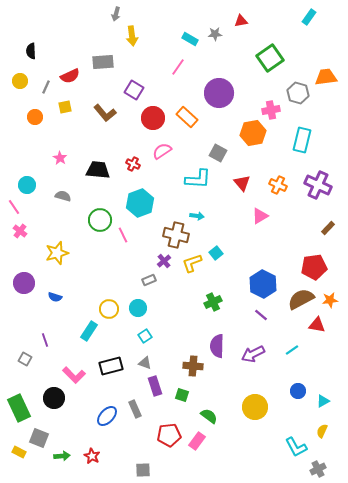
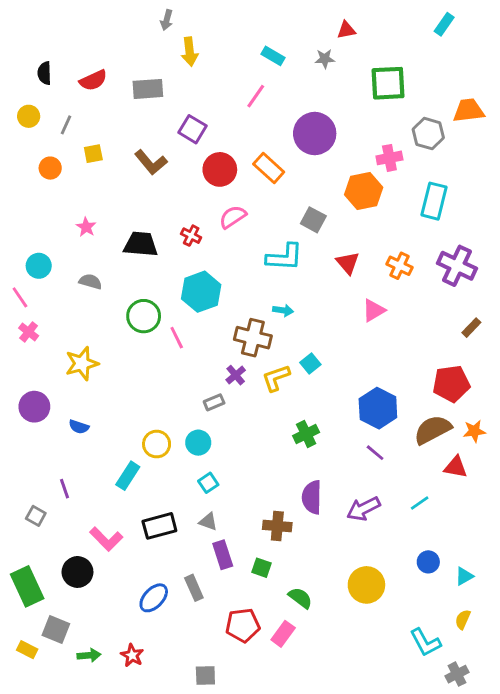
gray star: (215, 34) -> (325, 59), moved
green square: (270, 58) -> (388, 83), turned 32
red semicircle: (70, 76) -> (93, 80), moved

